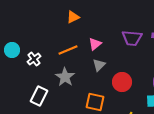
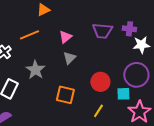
orange line: (68, 50) -> (29, 35), moved
red circle: (122, 82) -> (100, 82), moved

